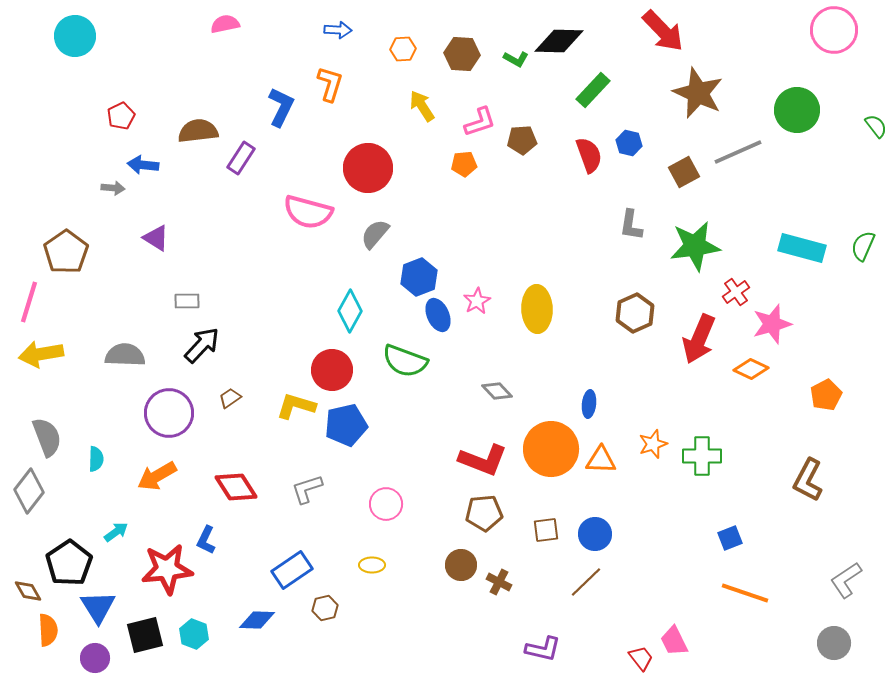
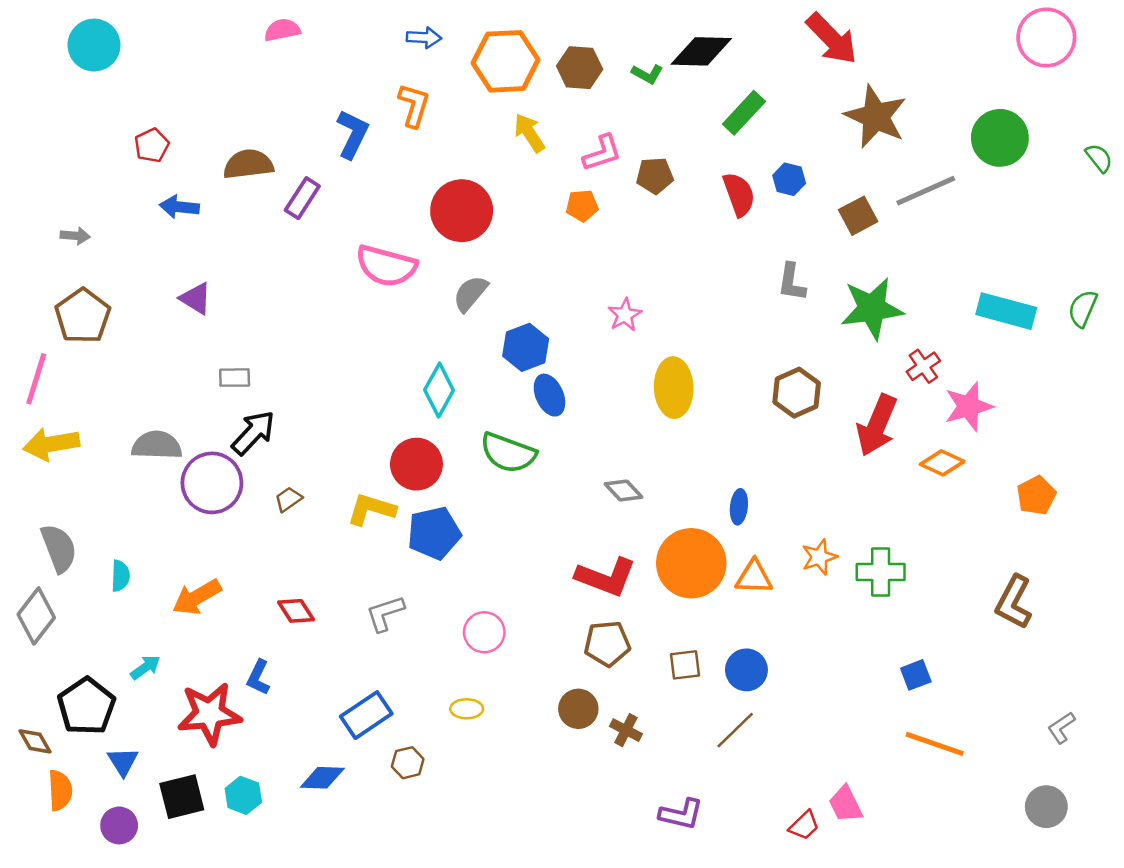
orange hexagon: (403, 49) -> (506, 61), size x2.0
gray arrow: (113, 188) -> (75, 236), moved
pink star: (477, 301) -> (625, 315), moved
purple circle: (169, 413) -> (212, 483), moved
red diamond: (236, 487) -> (296, 611), size x0.7
gray L-shape: (846, 580) -> (1061, 728), size x0.7
blue triangle: (98, 607) -> (123, 761), size x0.7
red trapezoid: (641, 658) -> (804, 825), turned 84

